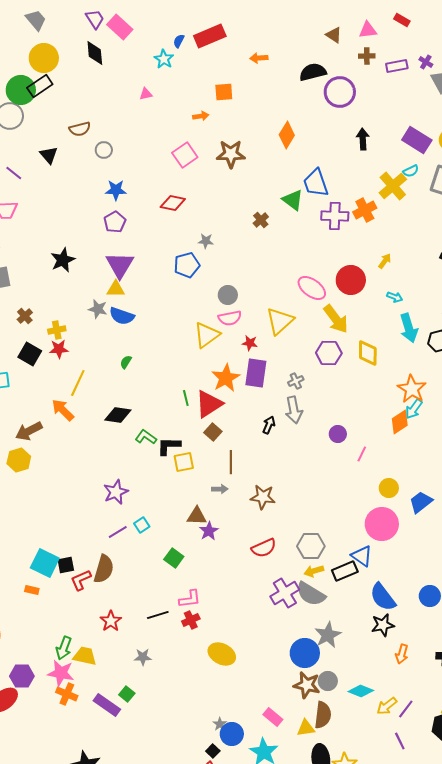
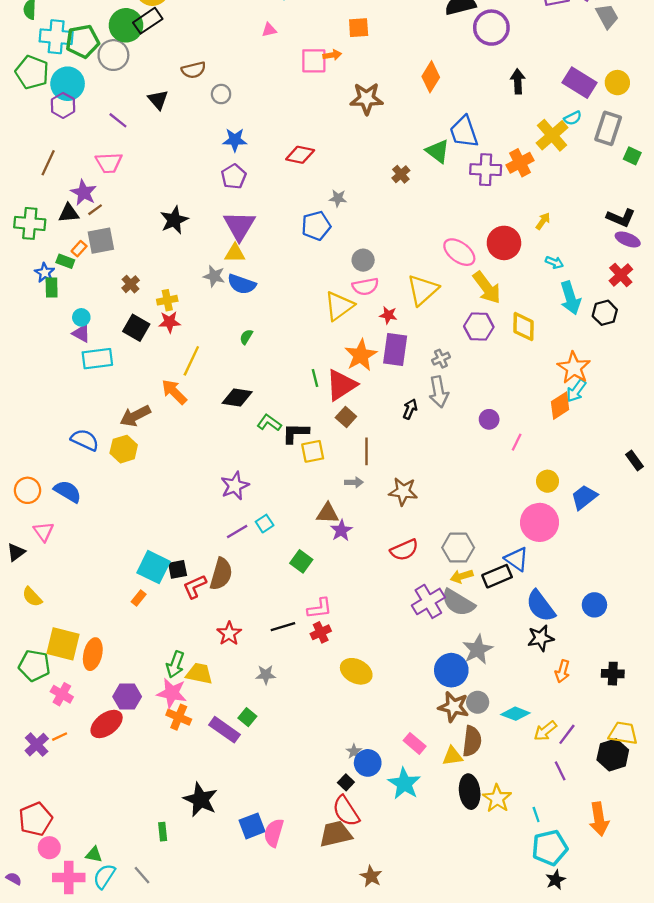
pink square: (185, 155) -> (314, 61), moved, turned 35
orange rectangle: (32, 590) -> (139, 598), turned -64

